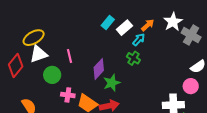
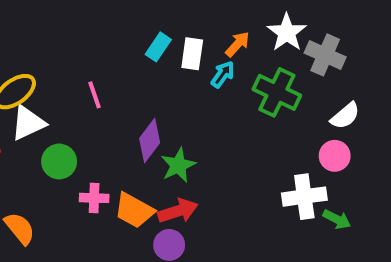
white rectangle: (124, 28) -> (192, 54), turned -35
pink line: (69, 56) -> (94, 95), moved
green cross: (133, 58) -> (277, 92), moved, size x1.6

